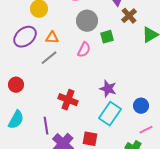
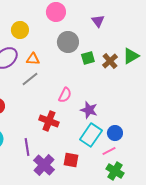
brown cross: (129, 16) -> (110, 61), moved
pink semicircle: (84, 50) -> (65, 95), moved
blue circle: (141, 106) -> (115, 133), moved
pink line: (146, 130) -> (109, 151), moved

